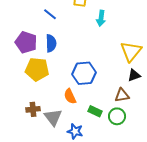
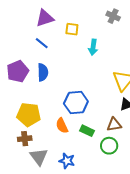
purple pentagon: (26, 42) -> (18, 71), turned 30
yellow pentagon: (37, 69) -> (29, 115), moved
green rectangle: (95, 111) -> (87, 131), moved
gray triangle: (53, 117) -> (39, 157), moved

